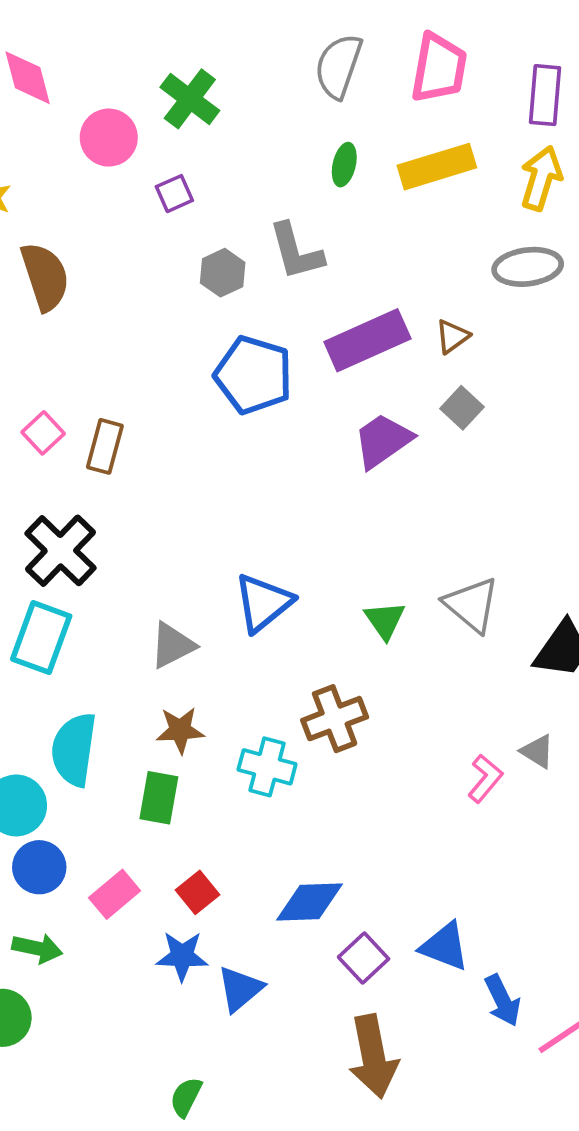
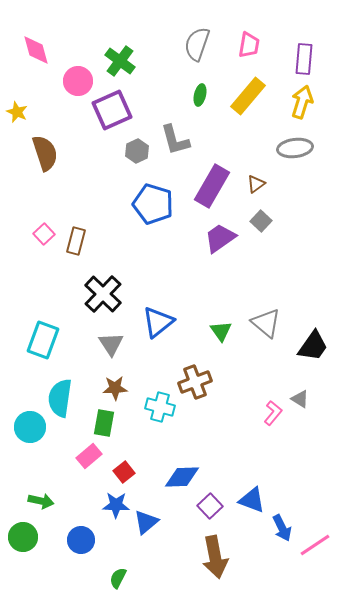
pink trapezoid: (439, 68) -> (249, 45), size x0.7
yellow rectangle: (437, 167) -> (248, 96), turned -33
purple square: (174, 194) -> (112, 110), size x2.0
purple rectangle: (367, 340) -> (212, 186), turned -36
black cross: (60, 551) -> (103, 294), moved
gray triangle: (172, 645) -> (111, 344), turned -36
blue circle: (39, 867) -> (81, 540), moved
pink rectangle: (115, 894) -> (89, 456), moved

